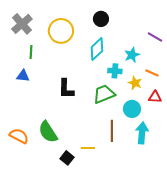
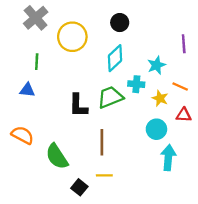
gray cross: (22, 24) -> (36, 18), moved
purple line: (155, 37) -> (184, 44), turned 56
green trapezoid: (104, 94) -> (110, 97), moved
brown line: (112, 131) -> (102, 142), moved
orange semicircle: (19, 136) -> (23, 135), moved

